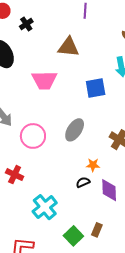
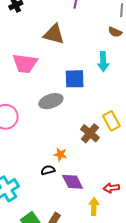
gray ellipse: (75, 130) -> (51, 101), moved, turned 30
purple diamond: (109, 190) -> (73, 182), turned -35

